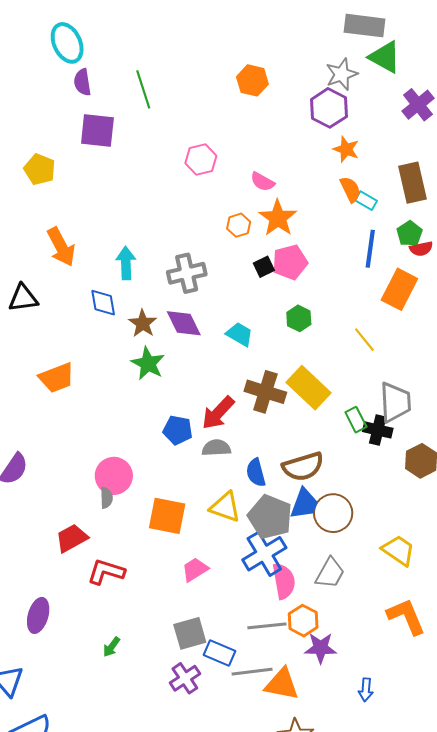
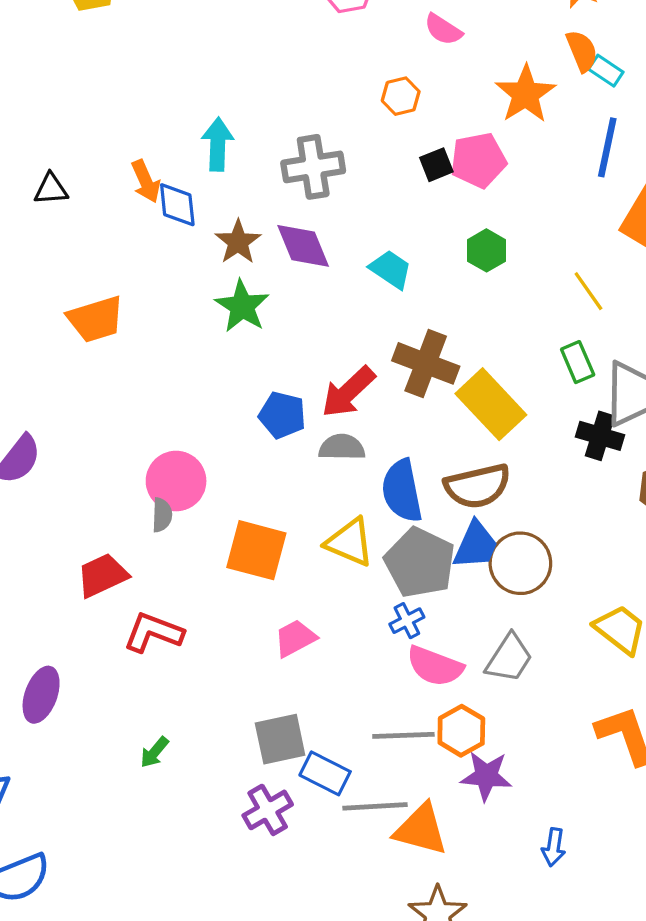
orange star: (278, 218) -> (525, 94), moved
orange arrow: (61, 247) -> (146, 181), moved, size x0.7
black triangle: (23, 298) -> (51, 189), size x0.7
yellow rectangle: (309, 388) -> (491, 404), moved
green rectangle: (356, 420) -> (578, 362), moved
blue semicircle: (256, 473) -> (402, 491), size x1.4
blue cross: (264, 554) -> (407, 621), size x0.5
pink semicircle: (284, 581) -> (435, 666), turned 117

